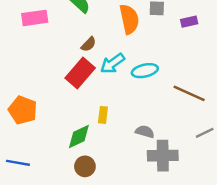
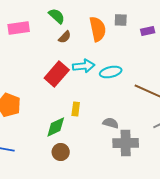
brown semicircle: (89, 44) -> (65, 37), moved
cyan arrow: (112, 63) -> (84, 66), turned -150

